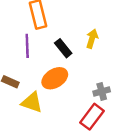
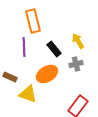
yellow arrow: (92, 39) -> (78, 41), turned -49
gray cross: (102, 91) -> (76, 64), moved

